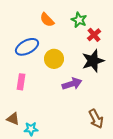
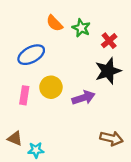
green star: (79, 20) -> (81, 28), moved
yellow circle: (54, 59) -> (51, 87), moved
brown arrow: (96, 119) -> (111, 138), turned -48

